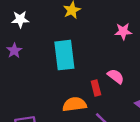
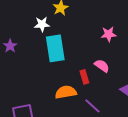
white star: (20, 19) -> (42, 24), moved
pink star: (123, 31) -> (109, 34), moved

